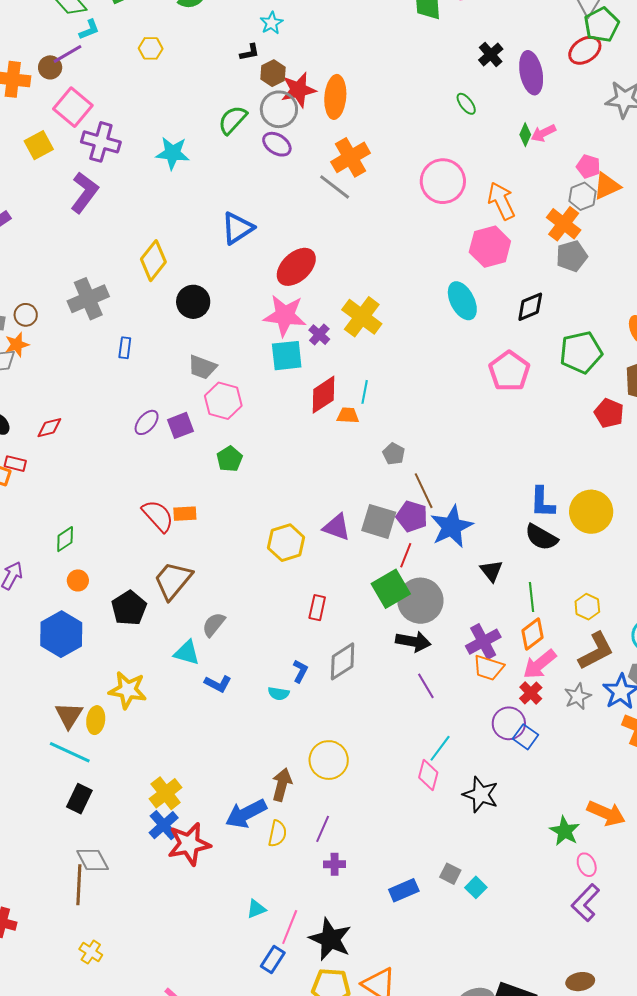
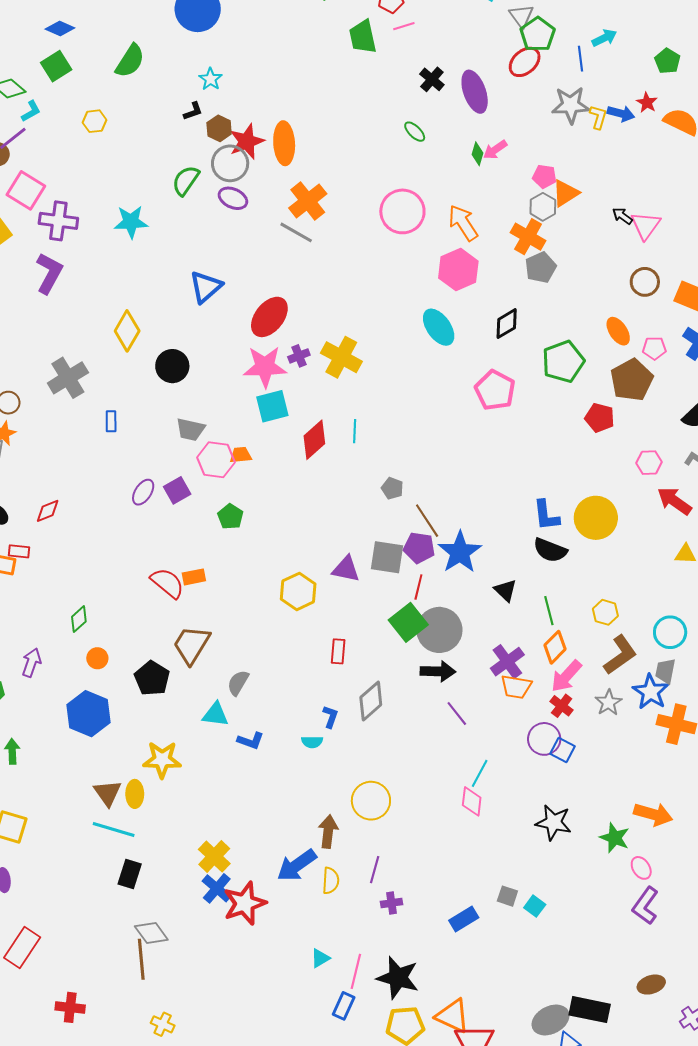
purple cross: (319, 335) -> (299, 356), moved, turned 35
orange trapezoid: (348, 415) -> (241, 455), moved
black star: (481, 795) -> (554, 822), moved

